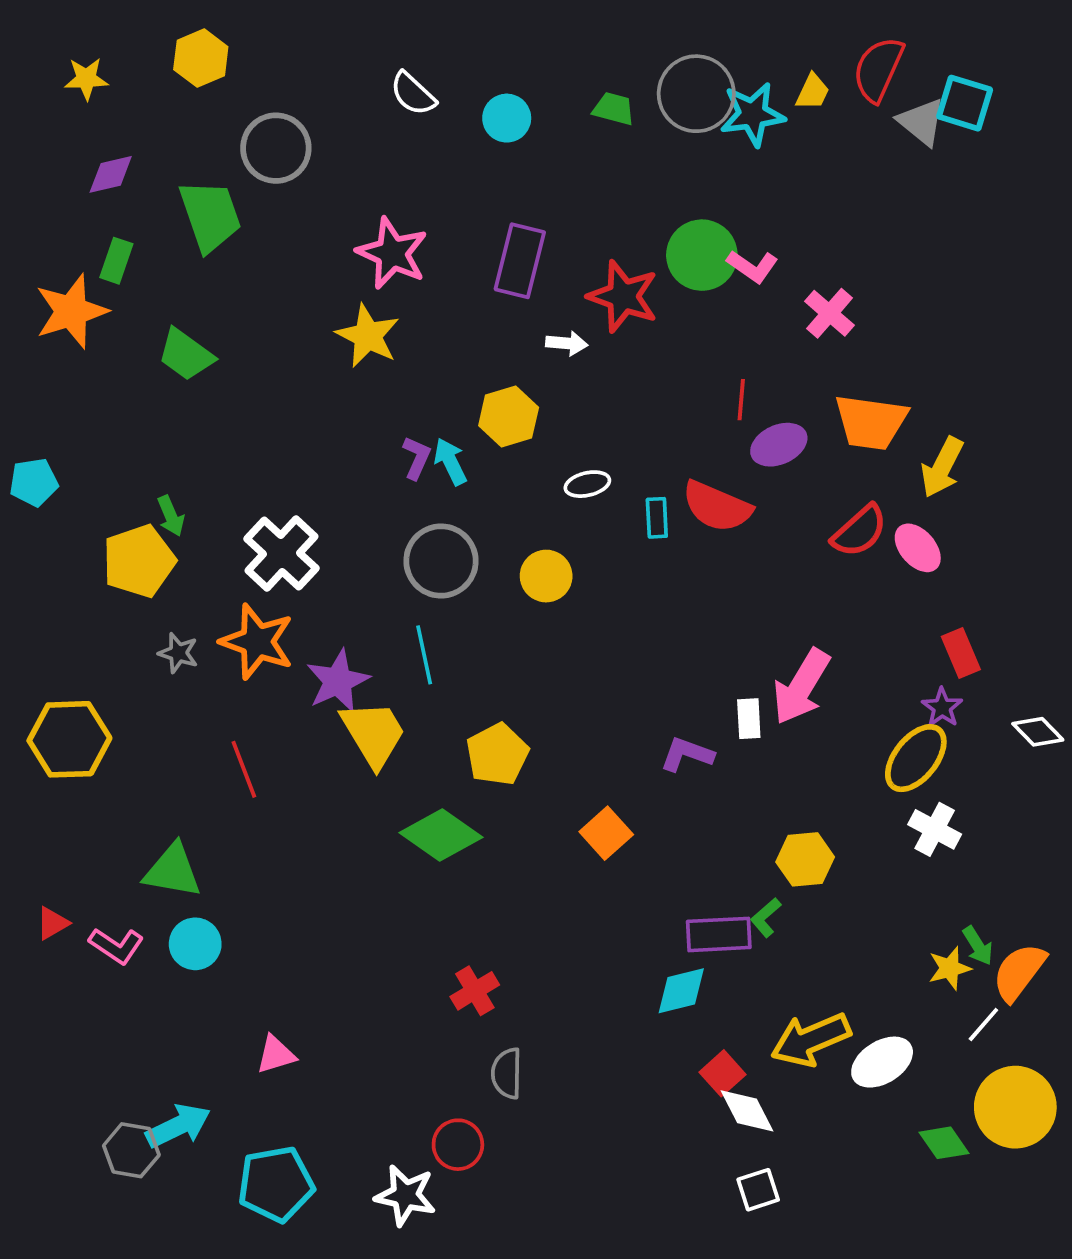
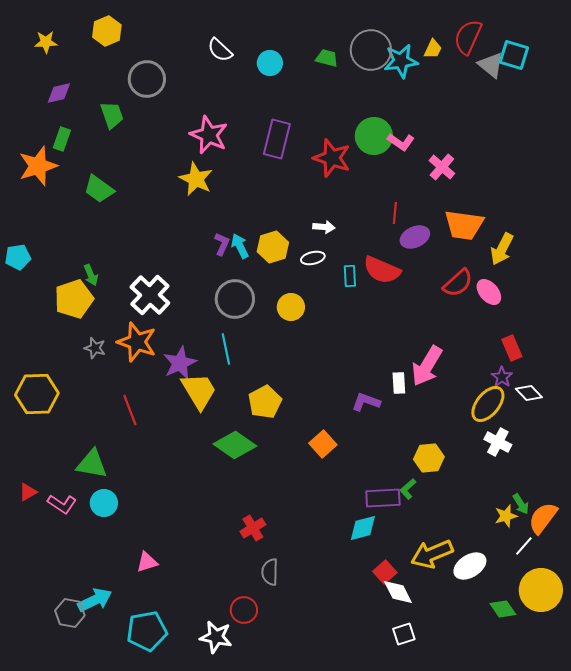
green trapezoid: (210, 216) -> (112, 115), size x0.7
white arrow: (567, 343) -> (324, 227), moved
yellow hexagon: (509, 416) -> (273, 247), moved
white diamond: (1038, 732) -> (529, 393), moved

